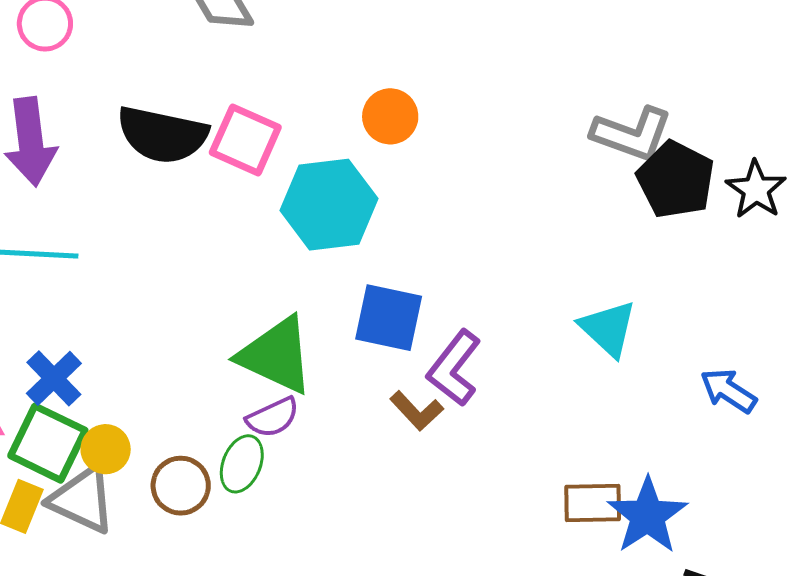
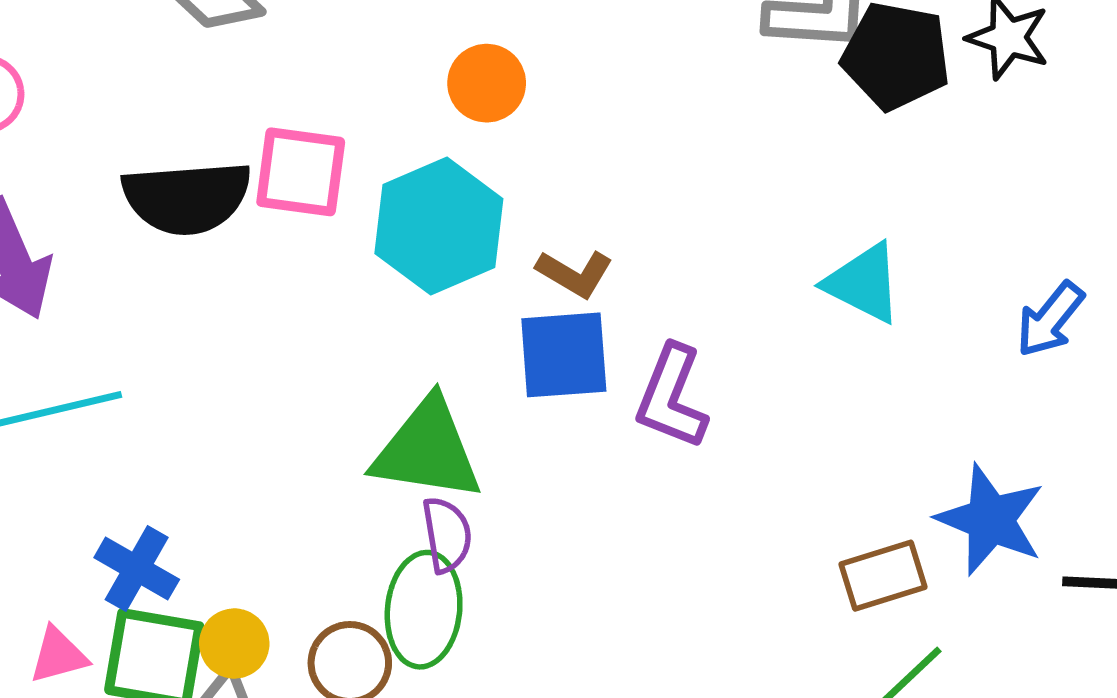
blue arrow: (728, 391) -> (1050, 319), turned -68
brown L-shape: (417, 411) -> (575, 273), moved
purple semicircle: (273, 417) -> (447, 535), turned -58
green ellipse: (242, 464) -> (424, 610), size x1.4
brown rectangle: (593, 503) -> (883, 576), moved

